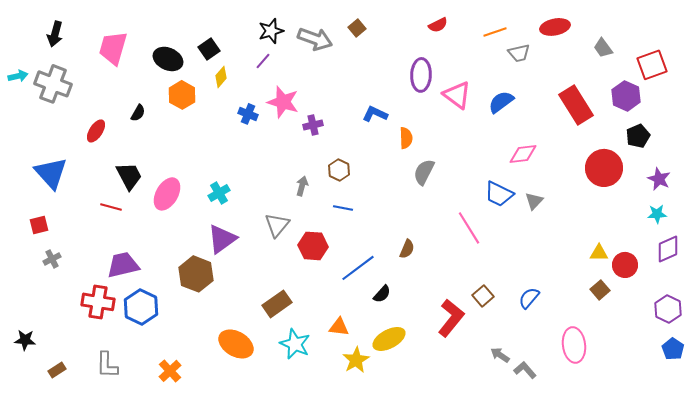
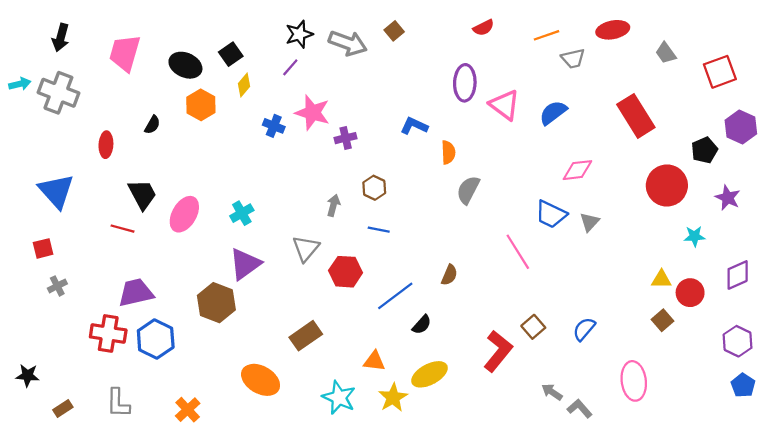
purple hexagon: (626, 96) -> (741, 127), moved
red ellipse: (96, 131) -> (106, 145), turned -30
cyan star: (657, 214) -> (694, 236), moved
cyan star: (295, 344) -> (339, 398), moved

